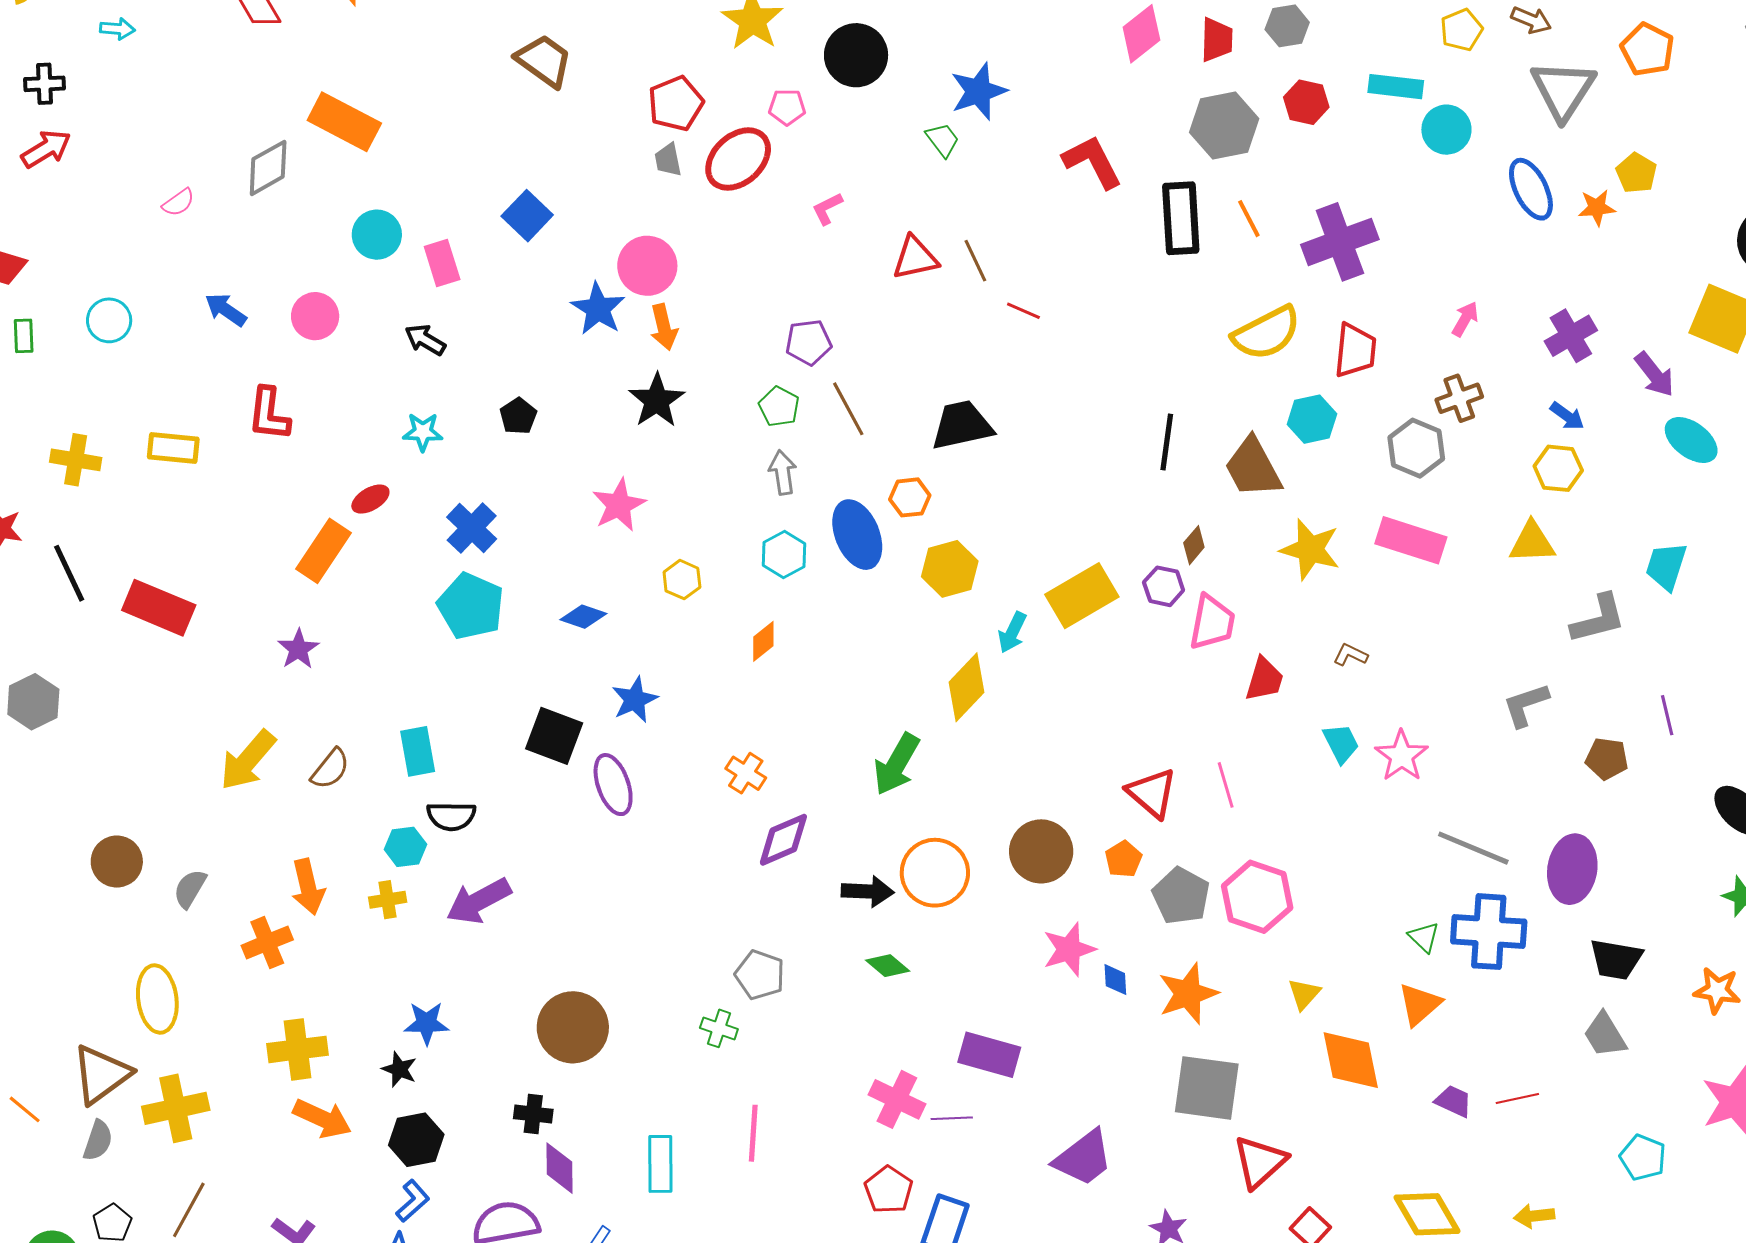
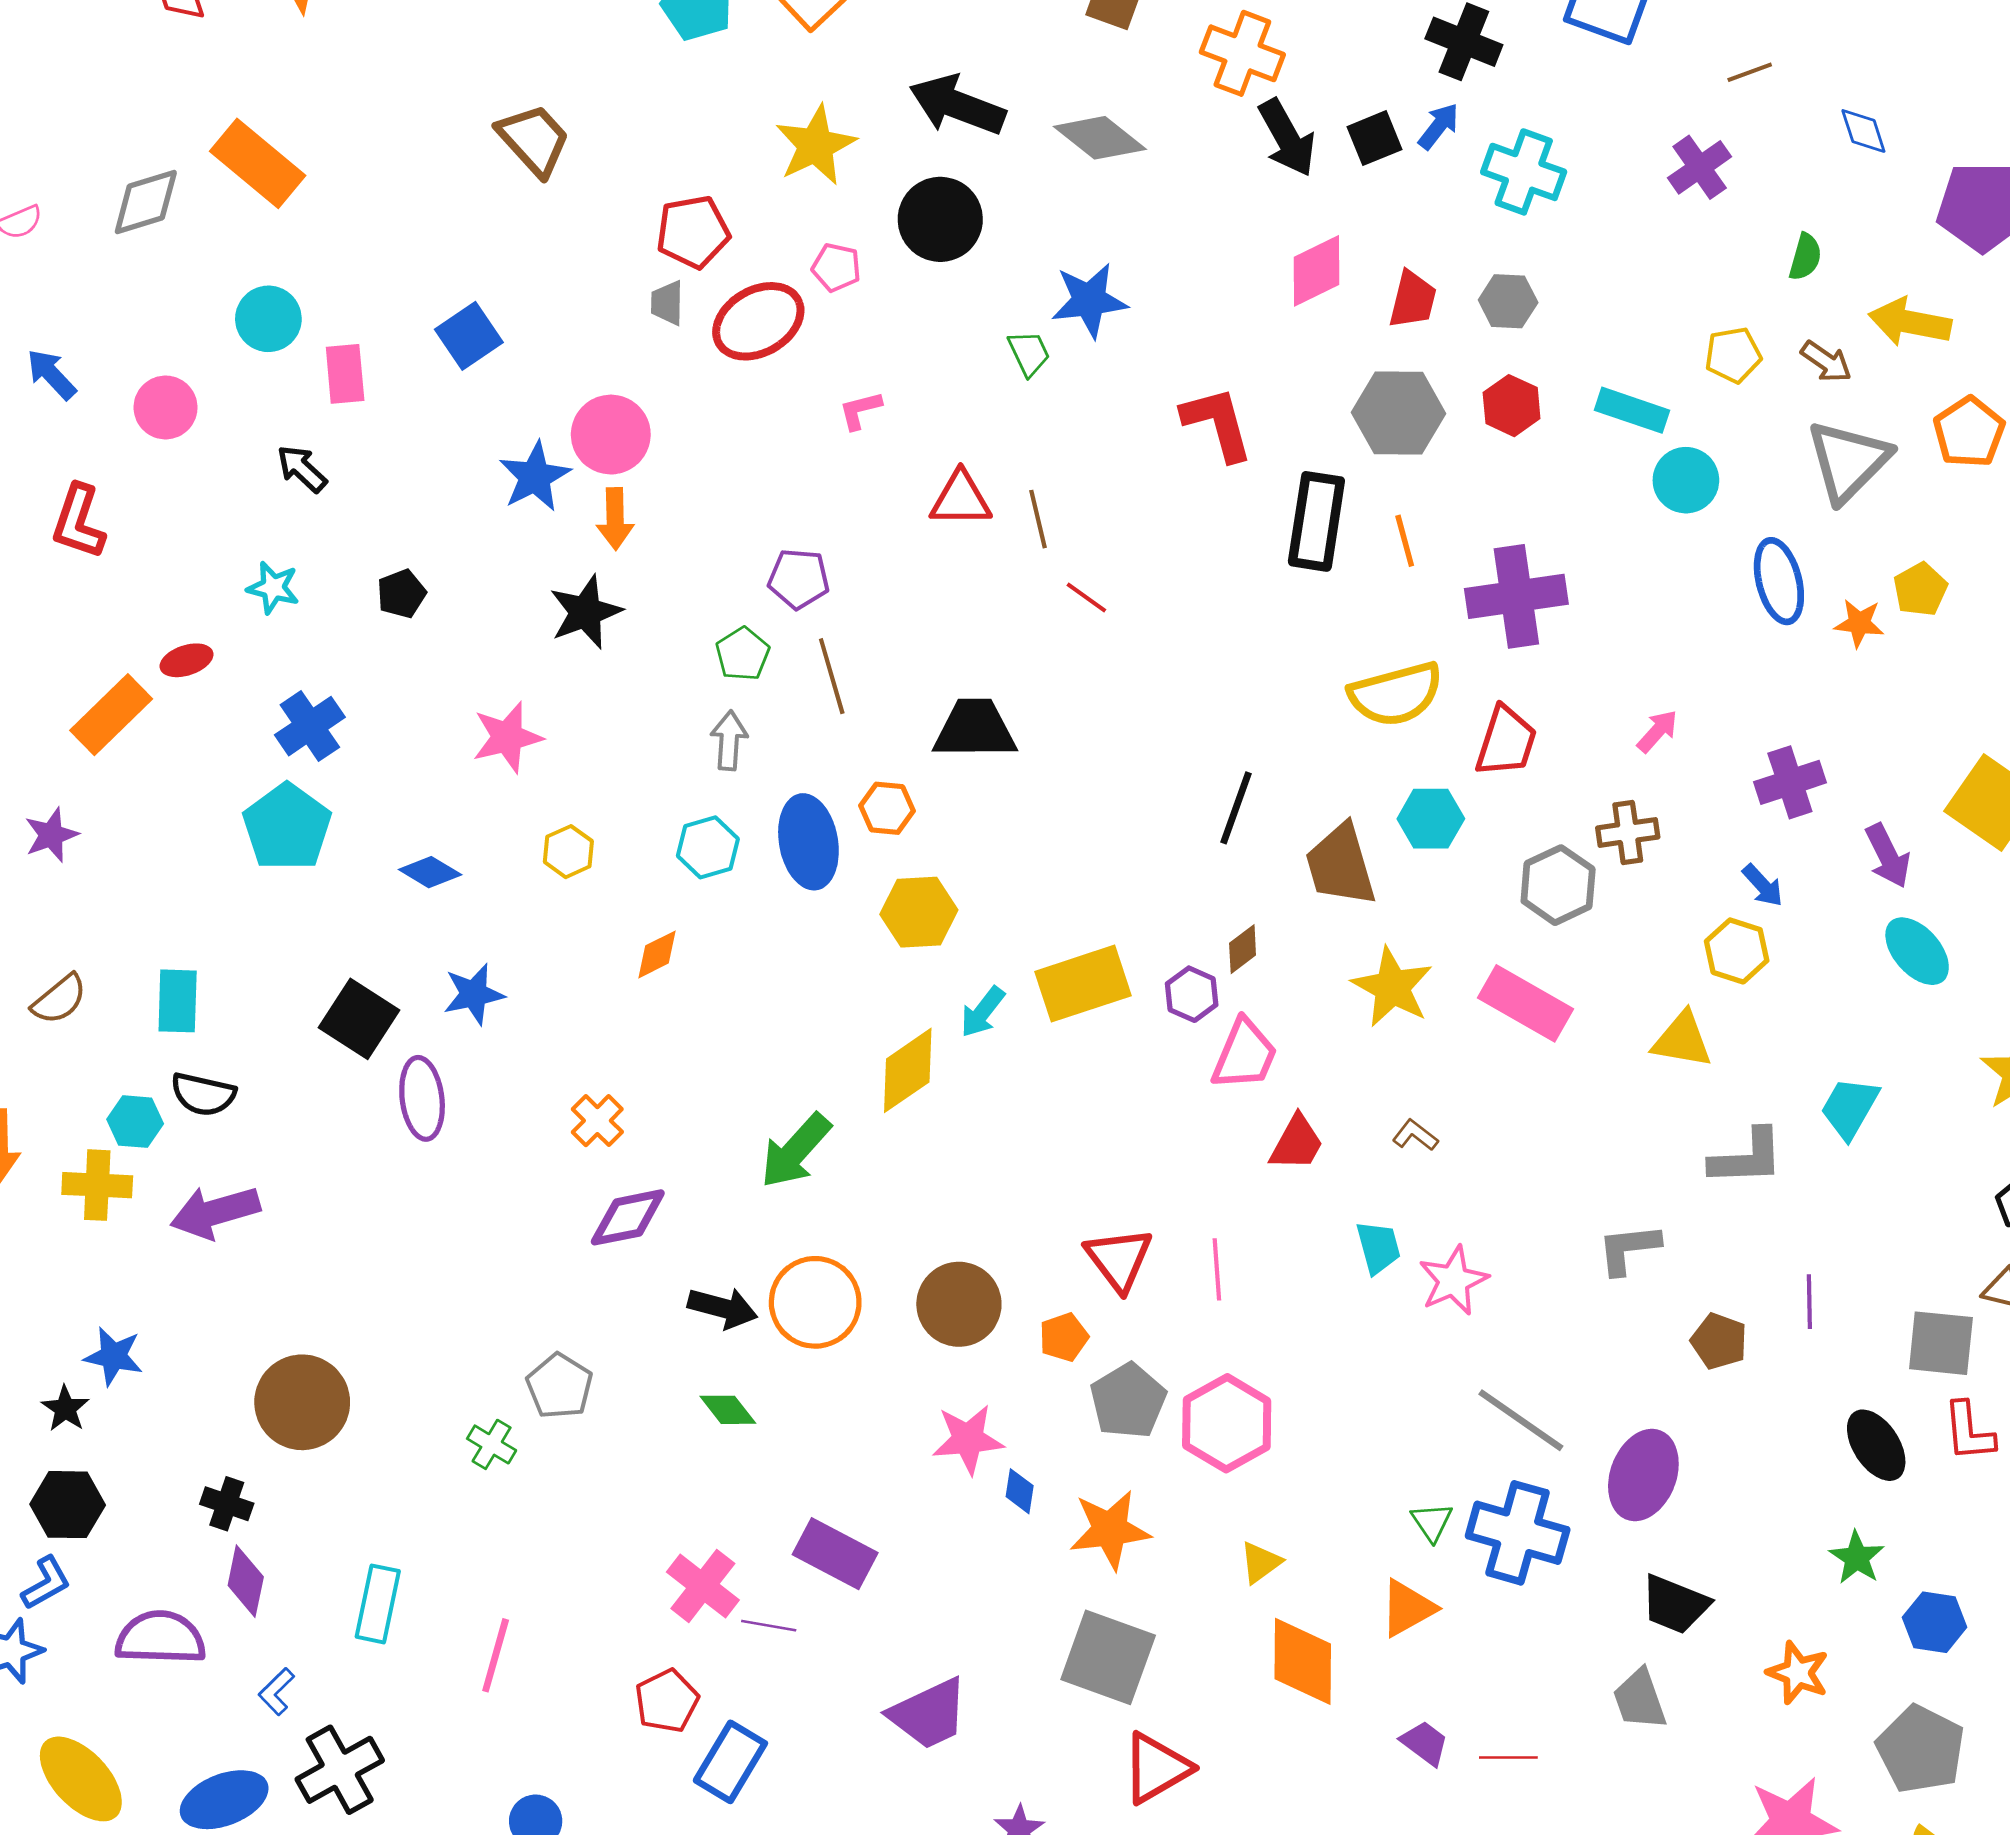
yellow cross: (388, 900) -> (97, 1185), size x1.4
pink line: (753, 1133) -> (496, 1655), moved

